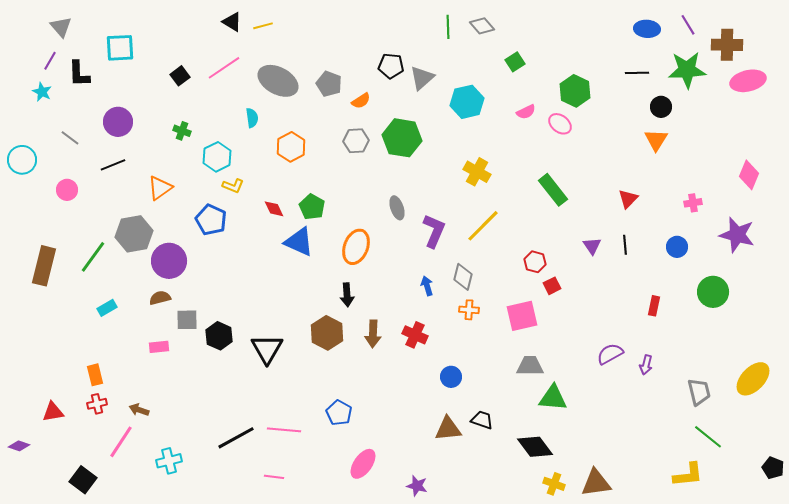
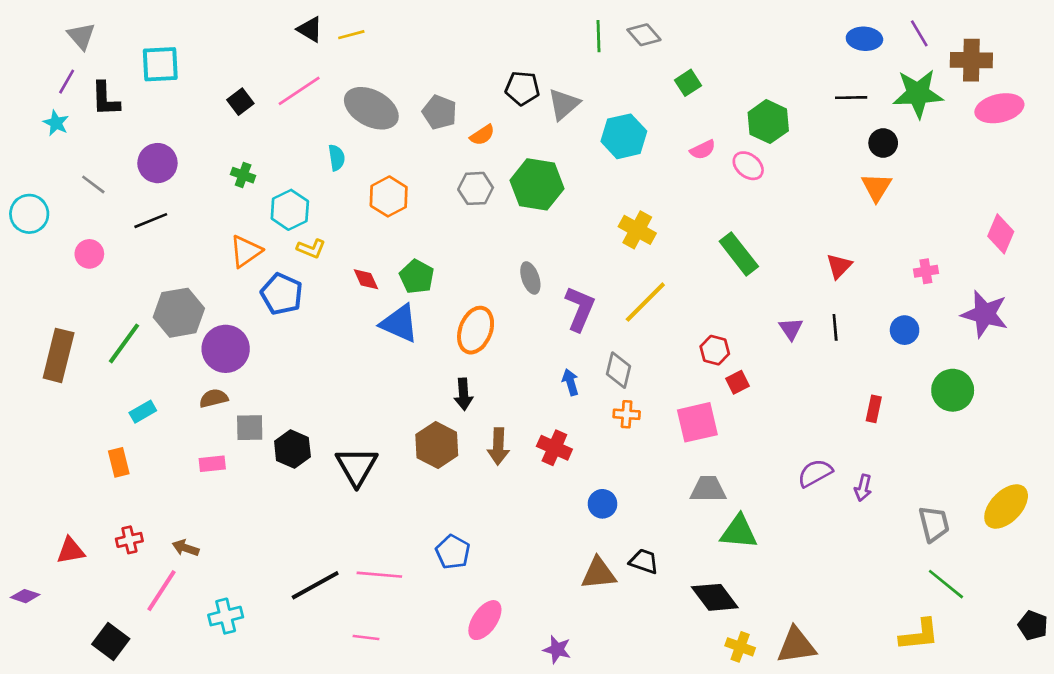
orange triangle: (160, 188) -> (246, 251), moved
orange rectangle: (95, 375) -> (119, 462), moved

